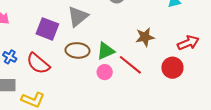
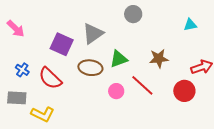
green triangle: (106, 51) -> (119, 59), moved

